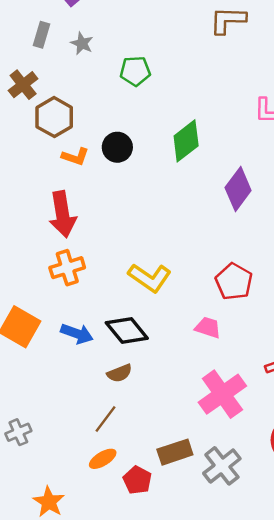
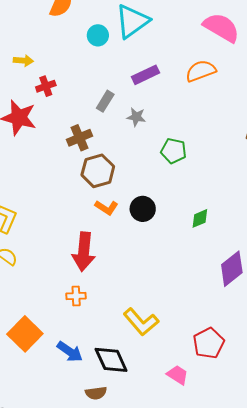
gray star: (82, 43) -> (136, 117), turned -30
green diamond: (186, 141) -> (200, 218), size x0.6
orange cross: (67, 268) -> (76, 296), size x0.7

